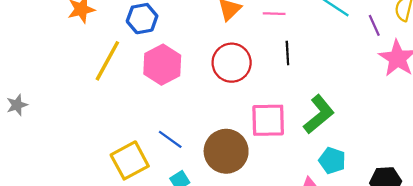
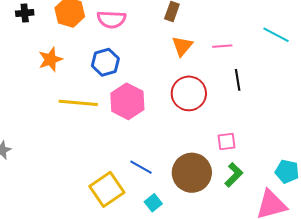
yellow line: (107, 61) -> (78, 103), turned 72
green L-shape: (319, 114) -> (234, 175), moved, size x0.7
pink square: (268, 120) -> (226, 141), size x0.6

